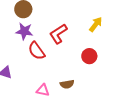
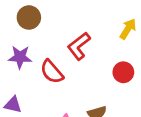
purple star: (24, 31) -> (20, 57), moved

